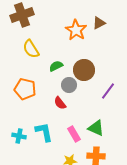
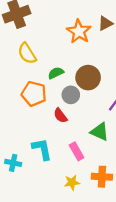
orange pentagon: (25, 89) -> (34, 94), moved
green triangle: (96, 128) -> (100, 132), moved
cyan cross: (19, 136) -> (13, 163), moved

